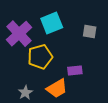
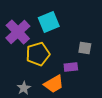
gray square: (90, 31) -> (85, 48), moved

